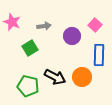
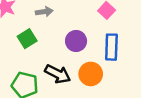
purple circle: (72, 36) -> (76, 41), moved

